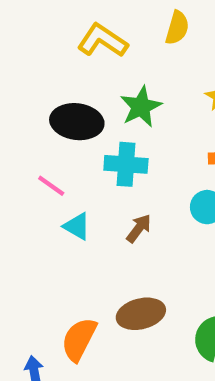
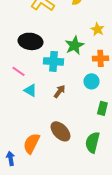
green star: (141, 107) -> (74, 45), moved
brown ellipse: (141, 314) -> (60, 131), turned 60

